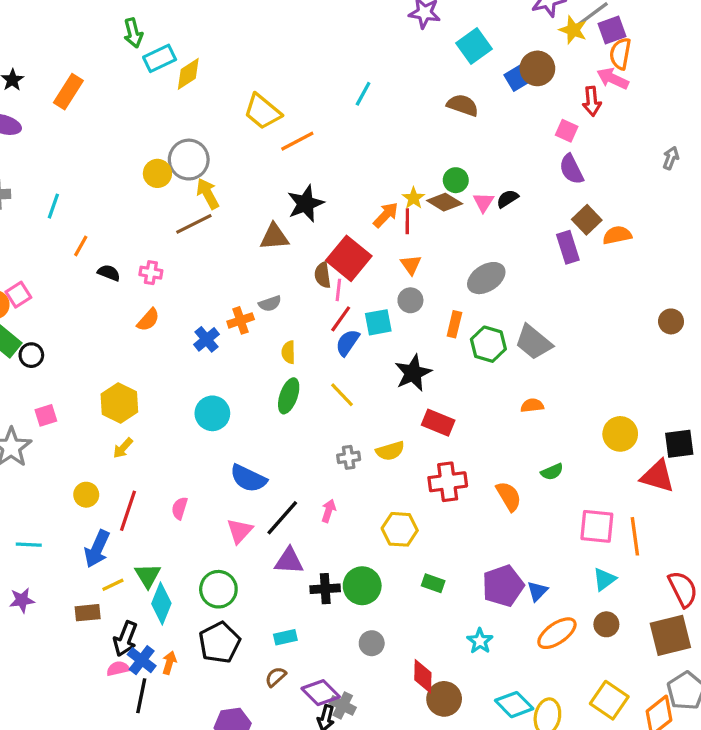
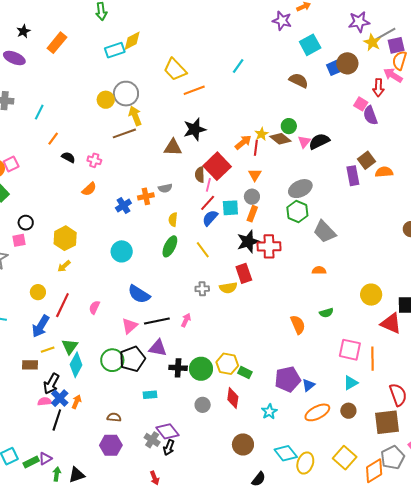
cyan rectangle: (160, 58) -> (115, 50), moved
purple semicircle: (571, 169) -> (370, 115), moved
black semicircle: (507, 199) -> (319, 141), size x1.5
orange rectangle: (454, 324) -> (252, 214), moved
green hexagon: (488, 344) -> (297, 211), moved
black circle: (31, 355) -> (26, 223), moved
red rectangle: (438, 423) -> (244, 273), moved, turned 42
red cross: (448, 482) -> (269, 246), moved
black line: (282, 518) -> (157, 321), turned 30
yellow hexagon: (400, 529) -> (227, 364), moved
black pentagon: (219, 643) -> (132, 359), moved
red diamond: (423, 676) -> (233, 398), moved
brown semicircle: (276, 677) -> (114, 417), moved, turned 40
gray cross: (343, 705) -> (152, 440), moved

